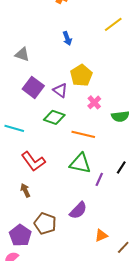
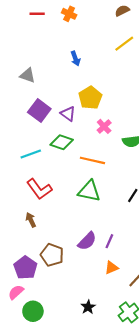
cyan line: (14, 128) -> (31, 154), moved, turned -36
purple line: (99, 179) -> (109, 241), moved

